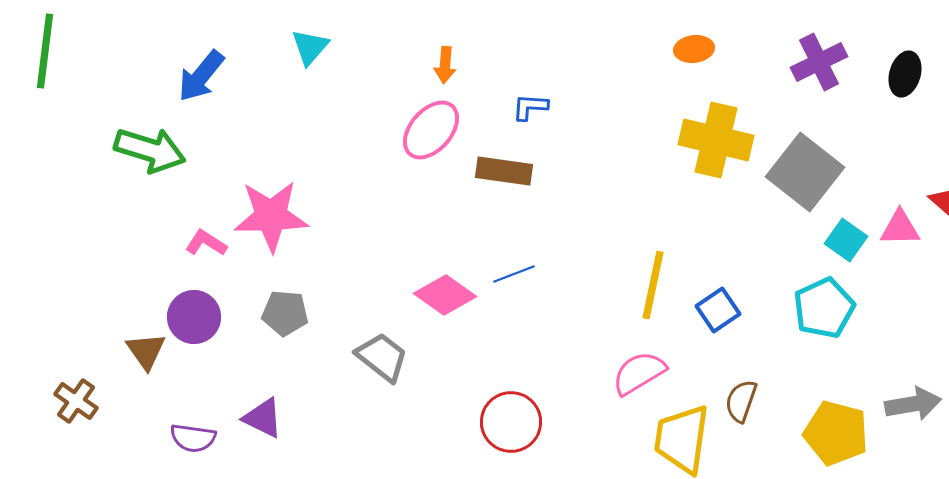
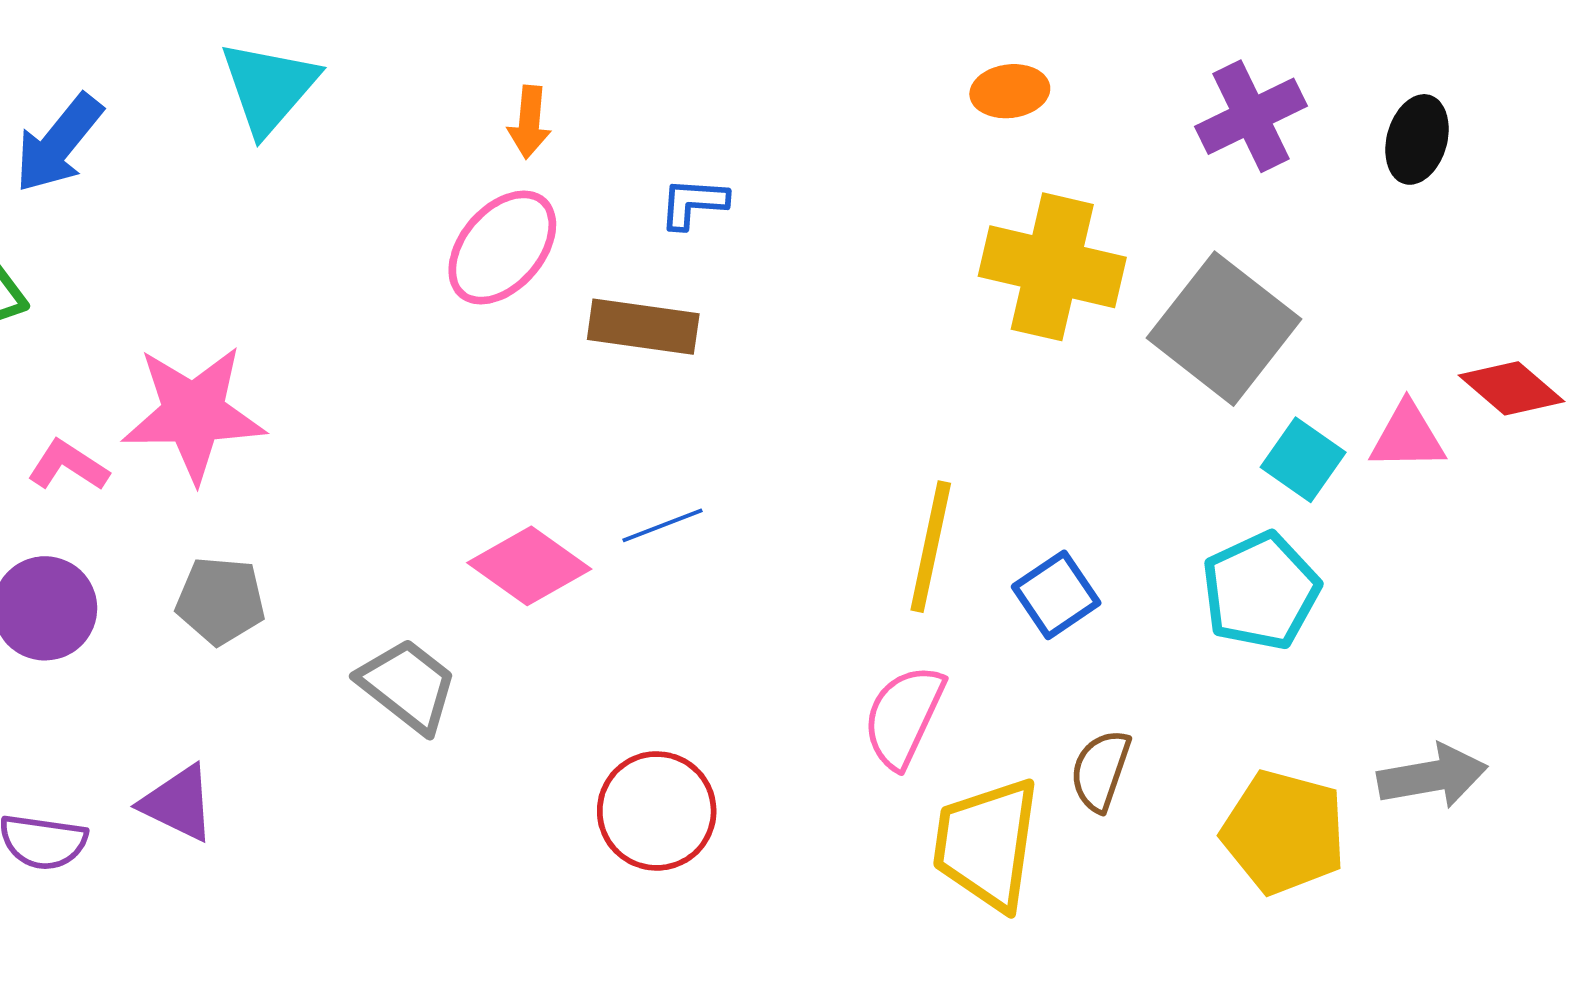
cyan triangle: (310, 47) -> (269, 87), size x1.4
pink semicircle: (639, 373) -> (904, 716), turned -34

